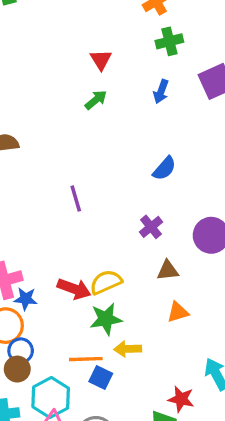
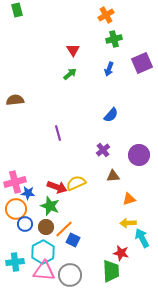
orange triangle: (178, 312) -> (129, 199), moved
green star: (106, 319) -> (50, 206), moved, turned 30
yellow arrow: (128, 349) -> (128, 223), moved
orange line: (86, 359) -> (64, 229), turned -42
brown circle: (17, 369) -> (46, 227), moved

